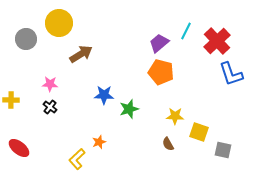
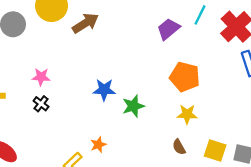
brown arrow: (81, 54) -> (85, 23), moved
orange pentagon: (161, 72) -> (185, 77), moved
yellow square: (199, 132) -> (215, 150), moved

